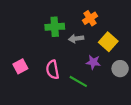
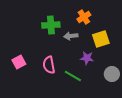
yellow square: (108, 42) -> (101, 39), turned 30
gray circle: (120, 69) -> (112, 74), moved

